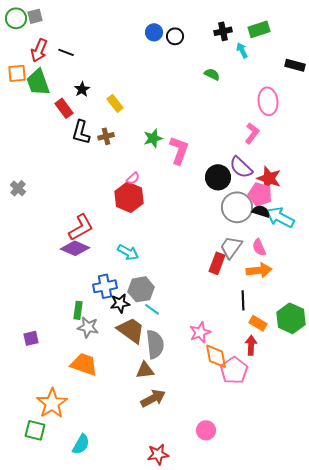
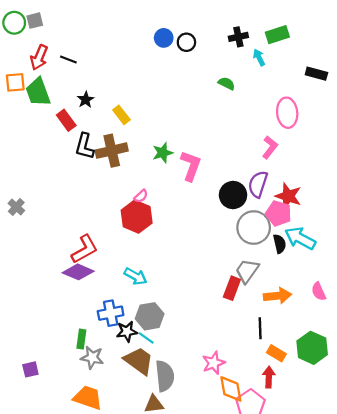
brown cross: (106, 136) -> (112, 151), size x1.8
purple semicircle: (241, 167) -> (258, 184), turned 65
black semicircle: (261, 211) -> (280, 244), moved, turned 60
pink semicircle: (259, 247) -> (319, 291), moved
cyan line: (152, 309) -> (146, 338), moved

